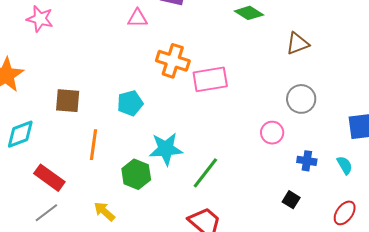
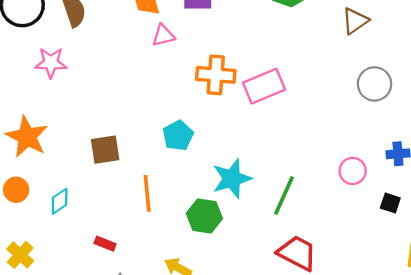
pink circle: (272, 133) -> (353, 171), moved
cyan diamond: (20, 134) -> (60, 201), size x0.7
red rectangle: (49, 178) -> (105, 244), size x0.6

